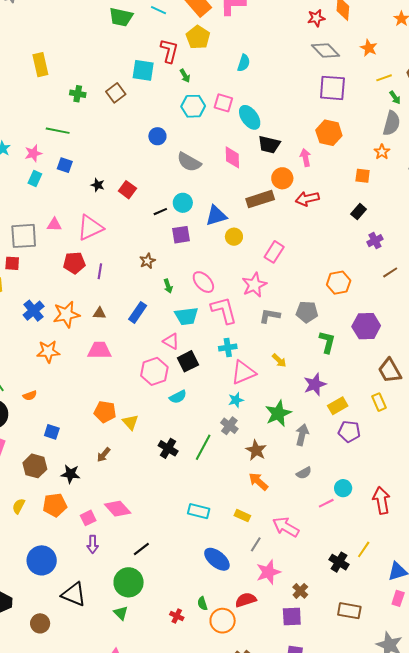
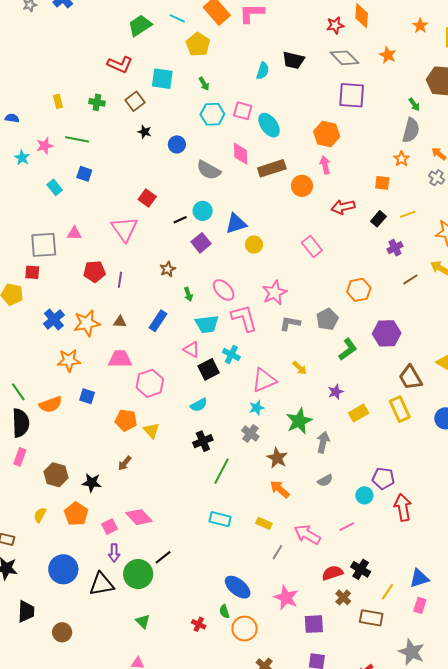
green trapezoid: (121, 17) -> (140, 25), turned 135
yellow pentagon: (198, 37) -> (198, 44), moved
red L-shape: (169, 51) -> (120, 64), moved, turned 100
yellow rectangle: (40, 65) -> (58, 101), moved, size x0.6
yellow line: (384, 78) -> (408, 214), moved
orange hexagon: (329, 133) -> (327, 134), moved
black trapezoid: (269, 144) -> (293, 60), moved
pink star: (33, 153) -> (45, 146), moved
pink diamond: (232, 157) -> (241, 154), moved
cyan rectangle: (35, 178) -> (55, 187), turned -63
black star: (98, 185) -> (145, 132), moved
brown rectangle: (260, 199) -> (272, 168), moved
red arrow: (307, 199) -> (343, 207), moved
pink triangle: (90, 228) -> (125, 229), moved, turned -40
purple square: (181, 235) -> (201, 243), turned -30
pink rectangle: (274, 252) -> (312, 246), moved, turned -70
gray pentagon: (307, 312) -> (327, 319), turned -30
green L-shape: (327, 342) -> (348, 349), turned 40
cyan cross: (228, 348) -> (231, 354), moved, turned 36
pink hexagon: (154, 371) -> (150, 383), moved
purple star: (315, 384) -> (336, 392), size x0.7
orange semicircle: (30, 396) -> (51, 404), size x1.6
yellow rectangle: (379, 402) -> (400, 409), size x1.4
purple pentagon: (349, 431) -> (383, 478), moved
blue square: (52, 432) -> (87, 396), moved
green line: (203, 447) -> (221, 471), moved
black cross: (168, 448) -> (203, 441), moved, turned 36
pink line: (326, 503) -> (347, 527), moved
orange pentagon: (55, 505) -> (76, 514), turned -30
yellow line: (364, 549) -> (388, 592), moved
blue ellipse: (217, 559) -> (238, 587), moved
pink star: (268, 572) -> (286, 598), moved, turned -30
green circle: (129, 582) -> (138, 574), moved
brown cross: (300, 591) -> (343, 597), moved
black triangle: (74, 594) -> (102, 584), moved, turned -32
red semicircle: (246, 600) -> (332, 573), moved

